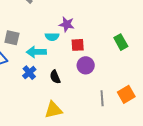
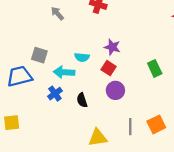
purple star: (67, 24) -> (112, 47), moved
red square: (78, 45) -> (109, 68), turned 32
yellow triangle: (53, 110) -> (98, 138), moved

